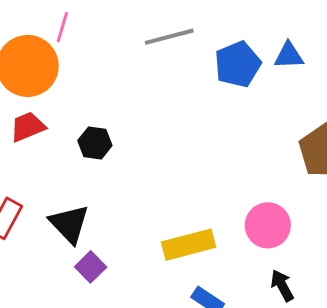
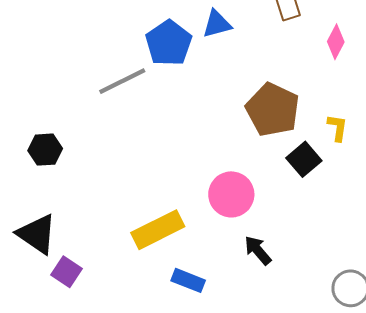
gray line: (169, 37) -> (122, 81), moved

